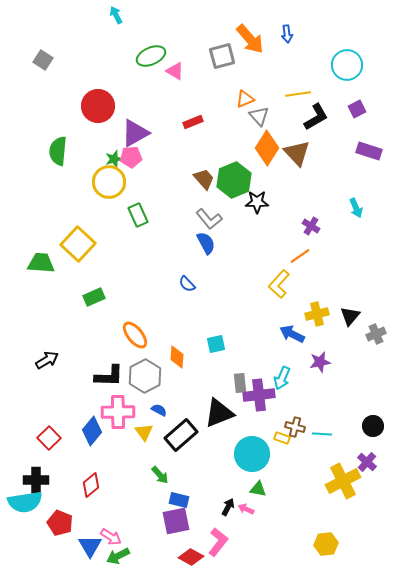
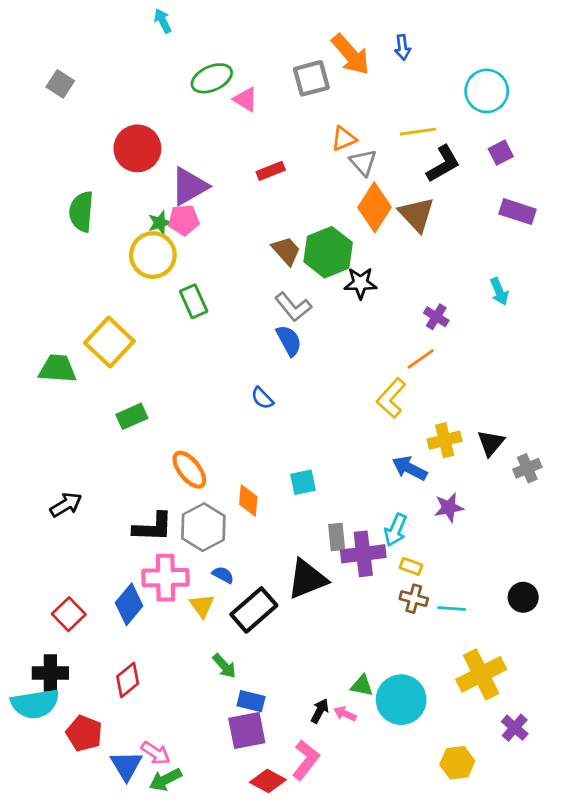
yellow rectangle: (282, 438) -> (411, 566), moved
cyan circle: (252, 454) -> (401, 700), moved
purple cross: (367, 462) -> (515, 728), moved

